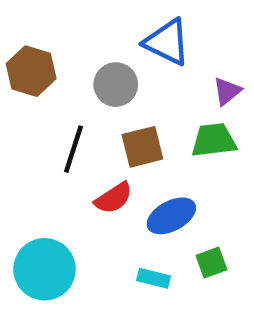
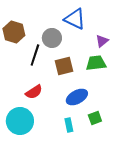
black line: (73, 149) -> (35, 55), moved
red semicircle: (114, 198) -> (34, 92), moved
cyan rectangle: (154, 278) -> (69, 125), turned 64

